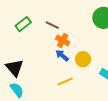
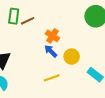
green rectangle: (23, 24) -> (14, 16), turned -49
brown line: (52, 25) -> (28, 21), moved, turned -56

